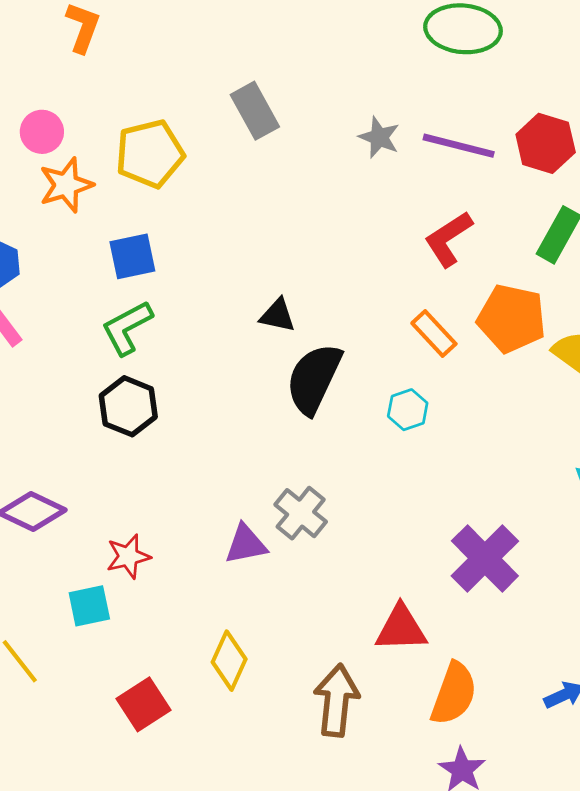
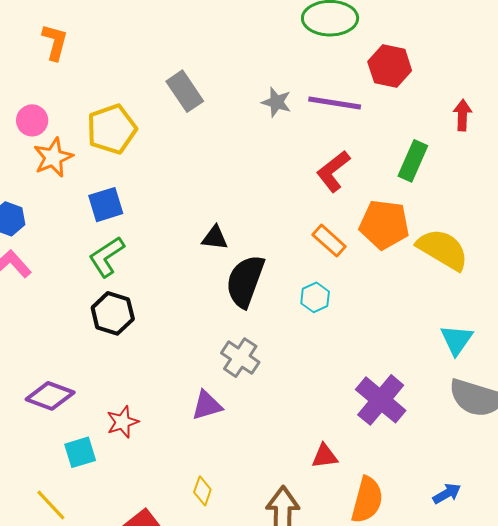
red hexagon: (546, 143) -> (390, 66), moved
gray cross: (301, 513) -> (240, 358), moved
cyan square: (89, 606) -> (80, 452), moved
red triangle: (401, 628) -> (325, 456), size x0.7
yellow diamond: (229, 661) -> (202, 491), size x0.7

